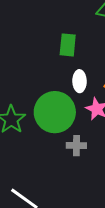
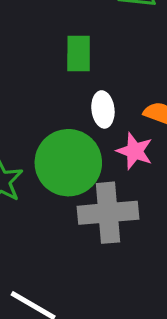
gray cross: (76, 146) -> (108, 213), size x1.8

